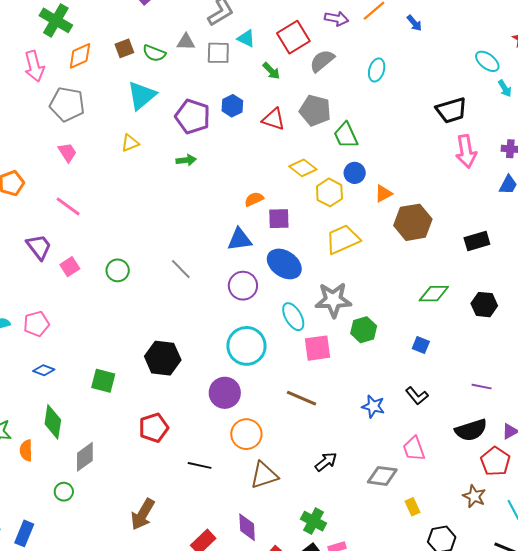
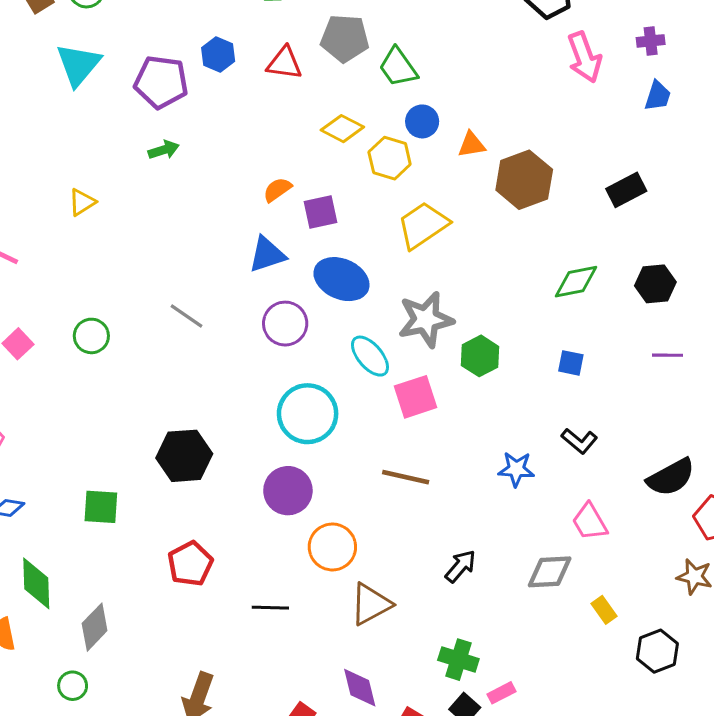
yellow triangle: (130, 143) -> (82, 202), moved
orange triangle: (383, 194) -> (472, 145), turned 30
purple line: (482, 387) -> (668, 355), moved

